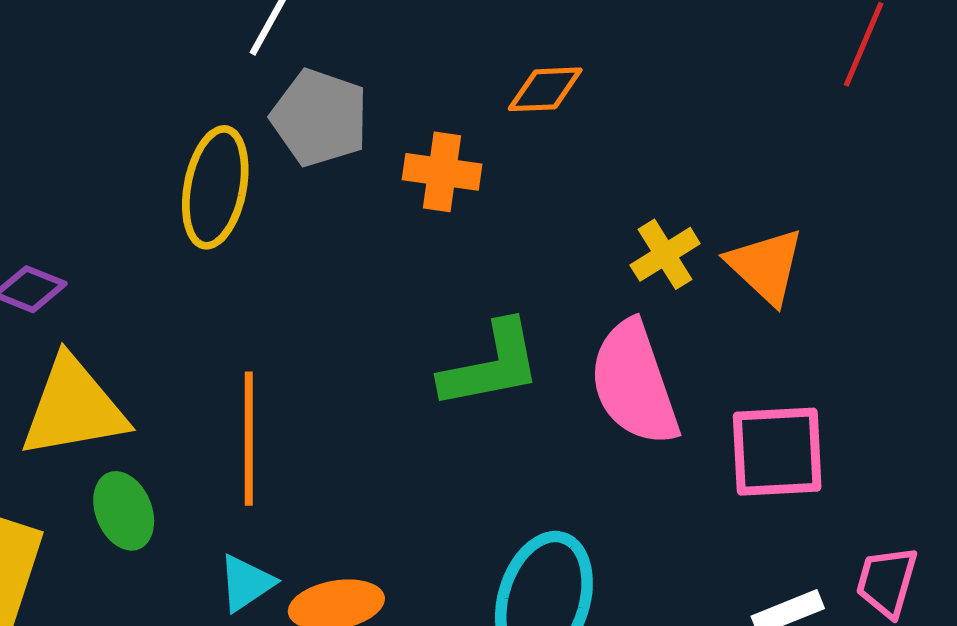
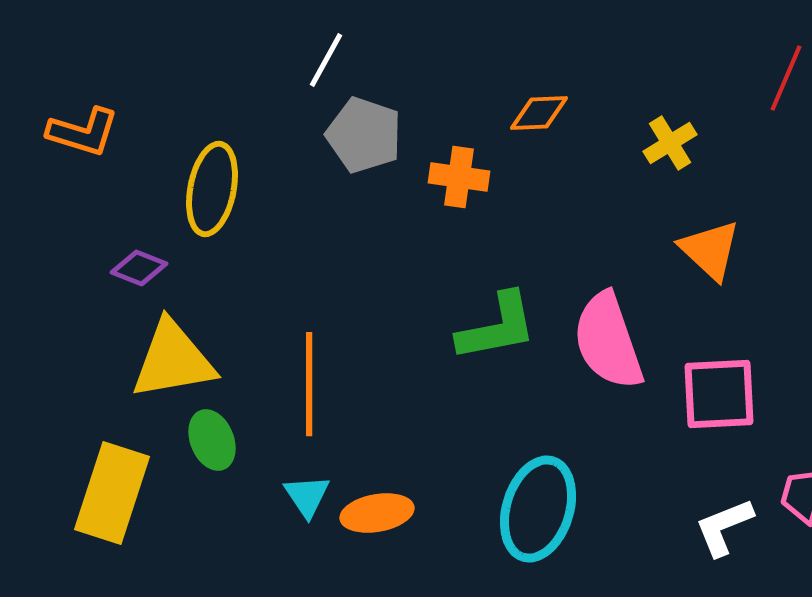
yellow ellipse: (215, 187) -> (212, 189), moved
yellow cross: (665, 254) -> (670, 143), moved
cyan triangle: (246, 583) -> (307, 496), turned -30

